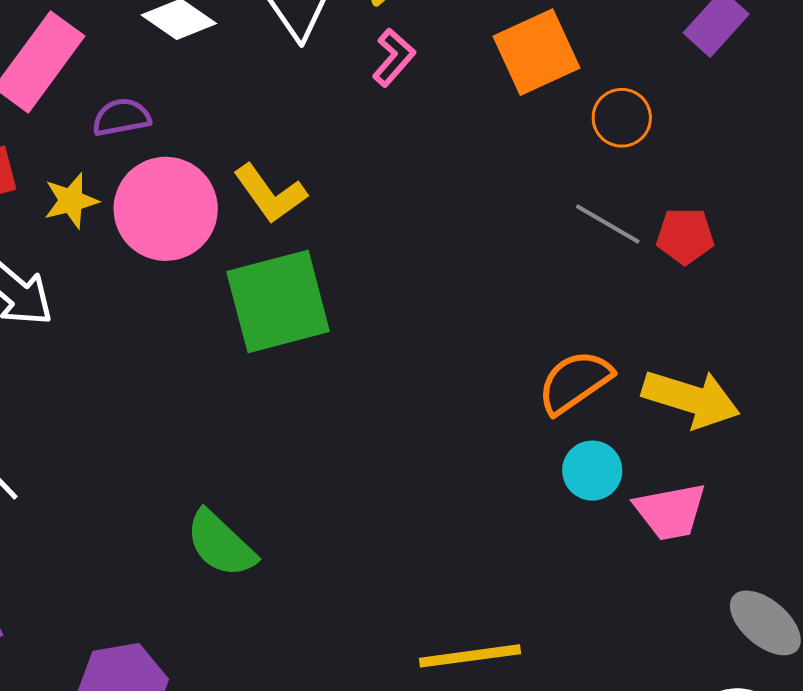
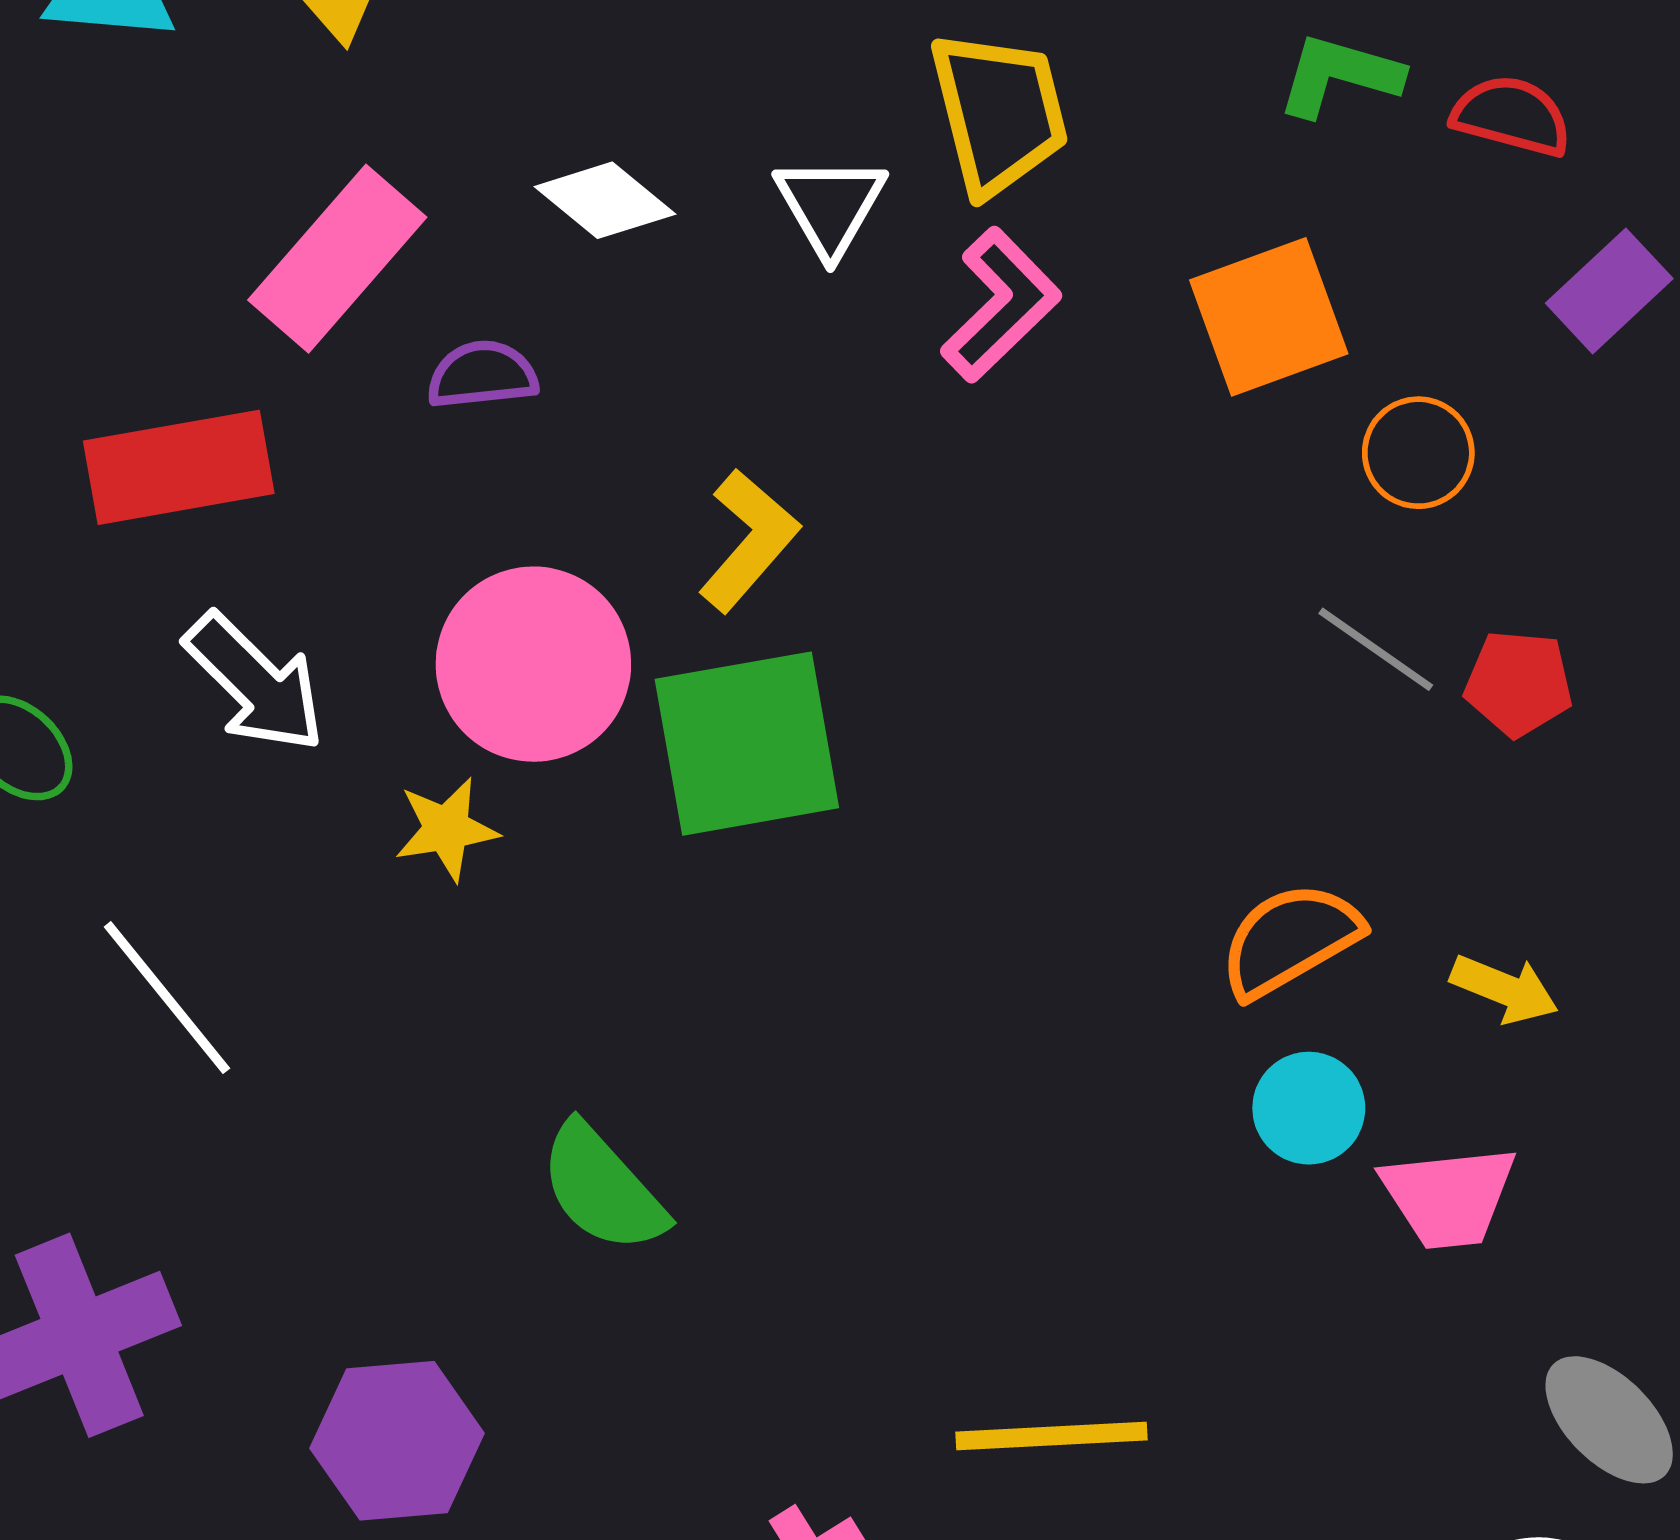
pink L-shape: (394, 57) -> (1001, 305), size x1.4
yellow L-shape: (270, 194) -> (749, 540), turned -108
yellow star: (71, 201) -> (446, 829), moved
pink circle: (166, 209) -> (533, 664), moved
yellow arrow: (691, 399) -> (1504, 989), size x0.6

